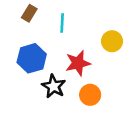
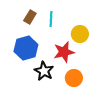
brown rectangle: (29, 13) -> (30, 17), moved
yellow circle: (112, 41) -> (80, 34), moved

